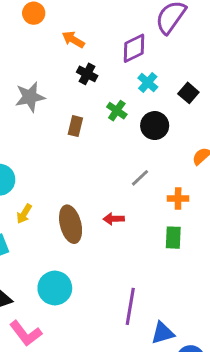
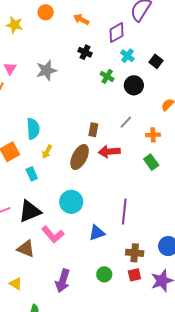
orange arrow: (73, 40) -> (81, 19), moved
brown rectangle: (75, 126) -> (93, 130), moved
red arrow: (114, 219) -> (109, 152), size x1.5
brown ellipse: (71, 224) -> (80, 157), turned 45
green rectangle: (173, 238) -> (151, 162), turned -35
blue triangle: (163, 333) -> (97, 233), moved

